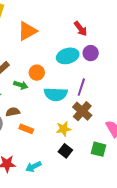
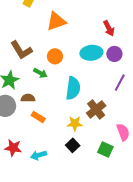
orange circle: (37, 73) -> (55, 56), moved
purple line: (81, 87) -> (120, 83), moved
cyan semicircle: (56, 94) -> (73, 88), turned -95

